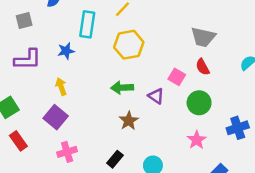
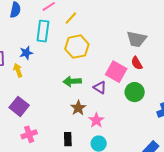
pink square: (177, 77) -> (116, 72), size x1.5
yellow arrow: (61, 87) -> (18, 70), moved
pink star: (197, 140) -> (96, 120), moved
black rectangle: (115, 159) -> (68, 139), turned -40

